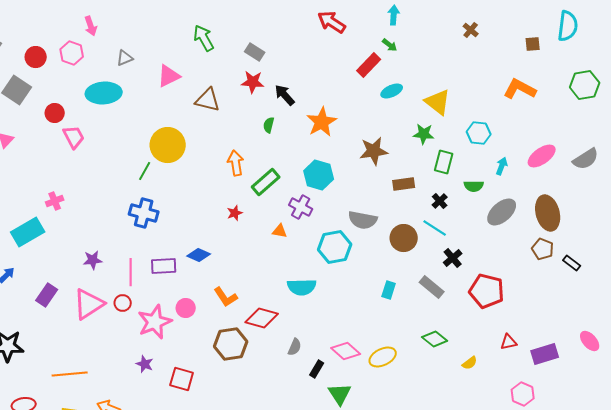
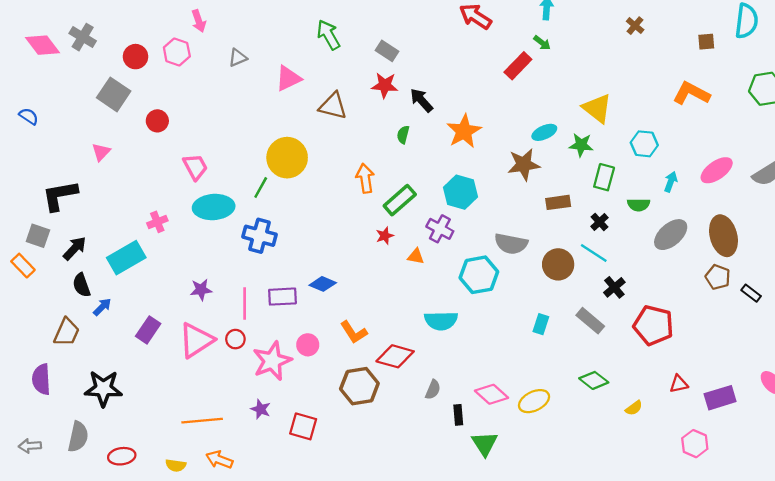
cyan ellipse: (392, 91) -> (544, 132), moved
cyan ellipse: (104, 93) -> (214, 207), moved
pink trapezoid: (74, 137) -> (195, 167), moved
red star: (235, 213) -> (385, 236), moved
black rectangle: (317, 369) -> (458, 415), turned -36
orange line: (70, 374) -> (202, 421), moved

